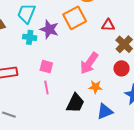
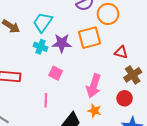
purple star: (49, 29) -> (62, 43), turned -30
pink arrow: (89, 63) -> (94, 86), turned -30
pink square: (46, 67) -> (56, 73), moved

